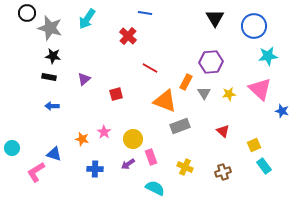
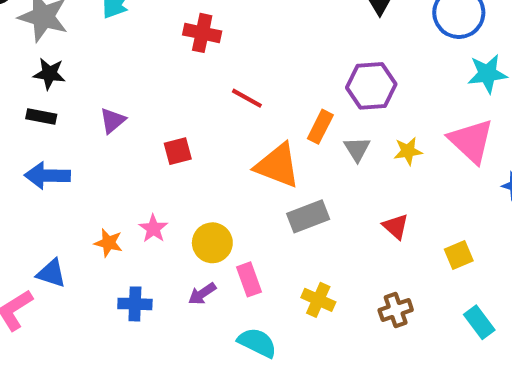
red cross: (128, 36) -> (202, 33), turned -30
blue arrow: (52, 106) -> (47, 176), size x1.5
cyan rectangle: (264, 166) -> (479, 322), moved

